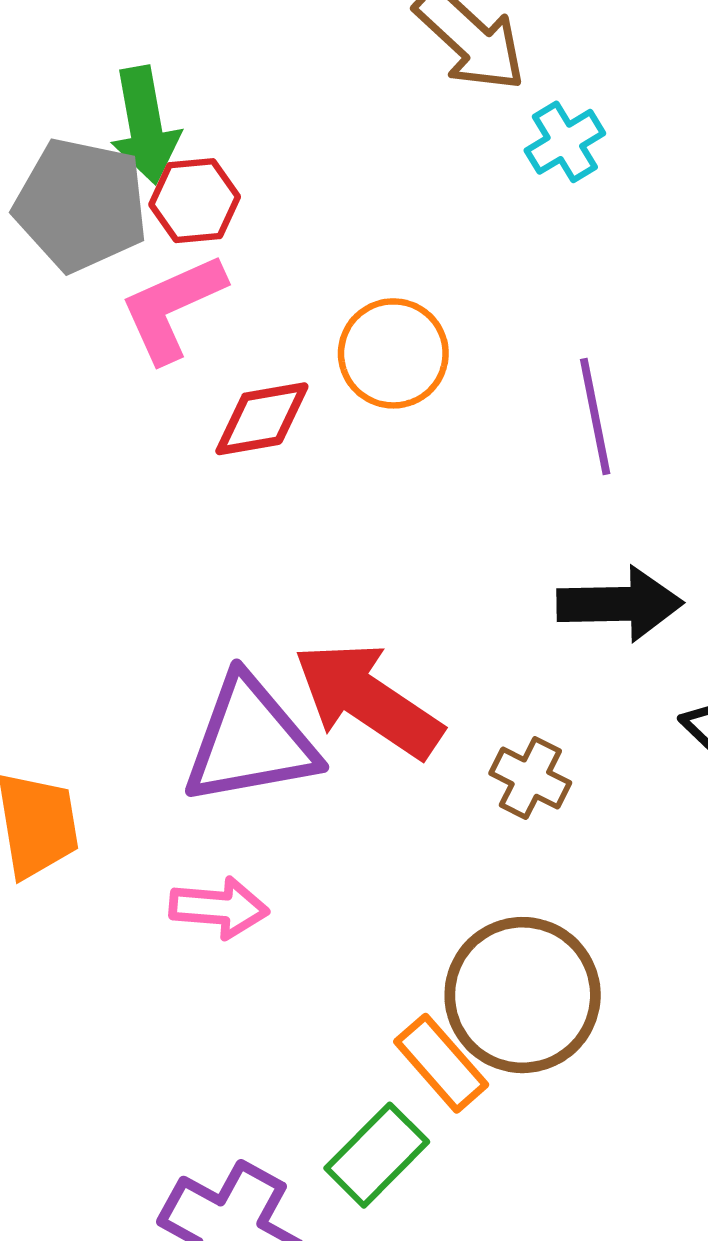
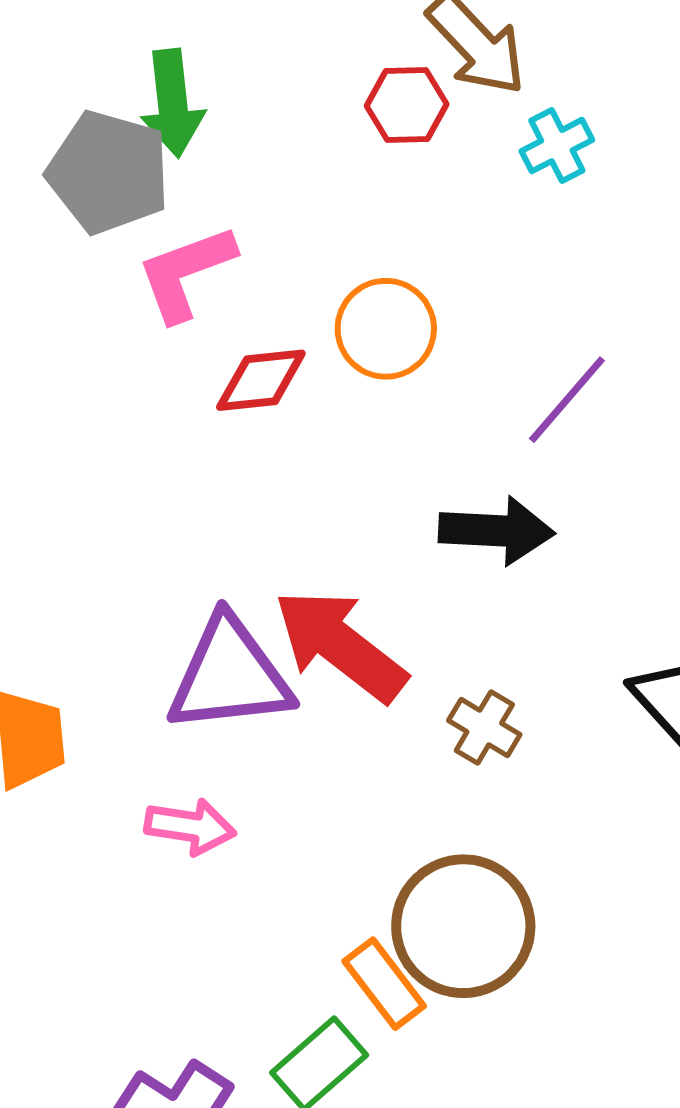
red hexagon: (195, 201) -> (407, 105), moved
purple line: (595, 416) -> (567, 400), turned 48
black arrow: (620, 604) -> (497, 531), moved

